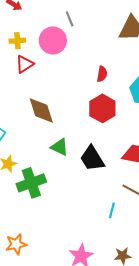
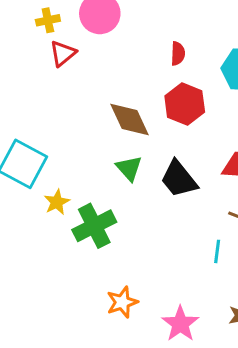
brown diamond: (41, 111) -> (130, 119), moved
green triangle: (60, 147) -> (129, 168), turned 30
orange star: (16, 244) -> (122, 302), moved

